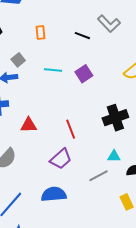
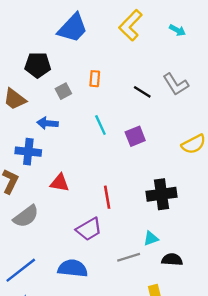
gray square: (18, 60) -> (63, 91), moved
cyan line: (53, 70) -> (100, 125), turned 48
cyan triangle: (114, 156) -> (151, 238), turned -32

